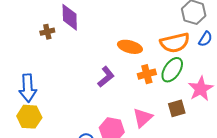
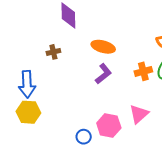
brown cross: (47, 32) -> (53, 52), moved
orange ellipse: (130, 47) -> (103, 47), moved

